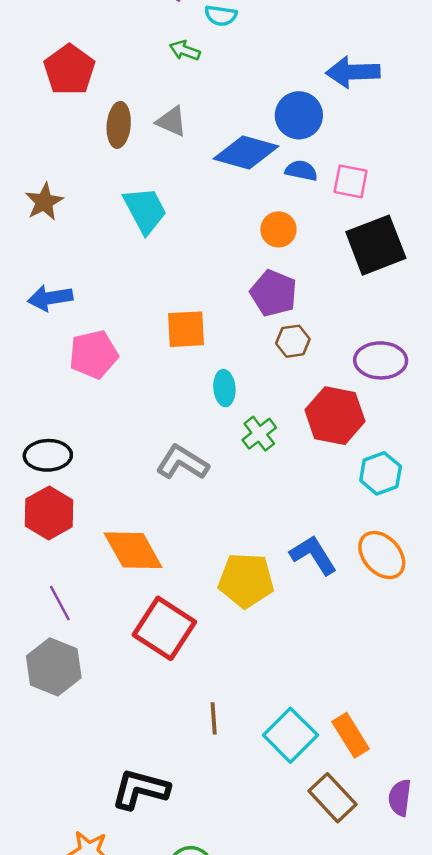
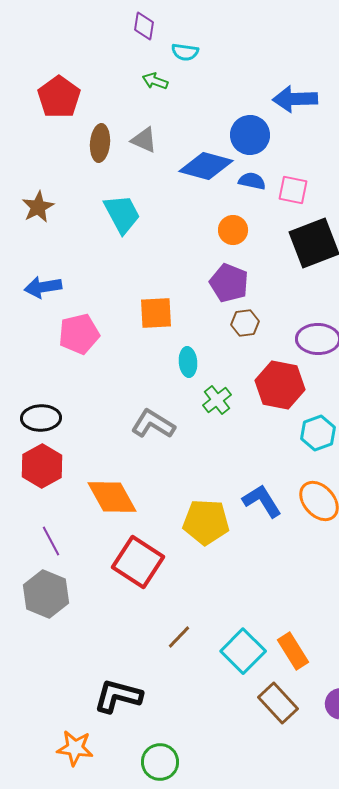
brown line: (214, 718) -> (179, 637), turned 48

